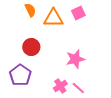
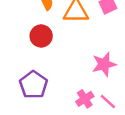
red circle: (31, 47) -> (41, 36), moved

